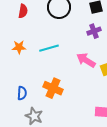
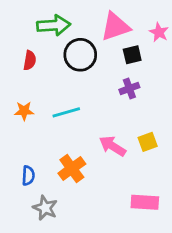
pink arrow: (86, 60) -> (113, 146), moved
orange cross: (53, 88) -> (72, 169), turned 30

